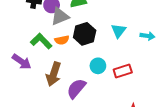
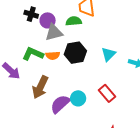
green L-shape: (41, 41) -> (33, 54), turned -30
cyan circle: (98, 66) -> (78, 98), moved
red rectangle: (123, 71) -> (107, 93), turned 60

